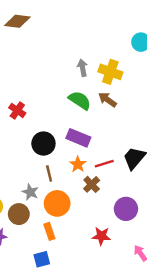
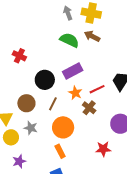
purple rectangle: (78, 138) -> (73, 71), turned -42
brown line: (49, 174) -> (53, 104), turned 48
gray star: (30, 192) -> (31, 128), moved
brown circle: (19, 214) -> (26, 103), moved

